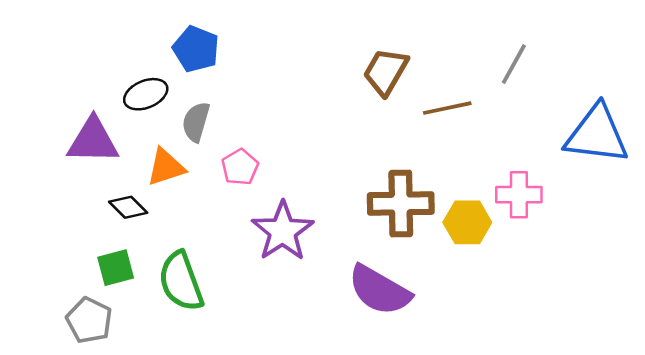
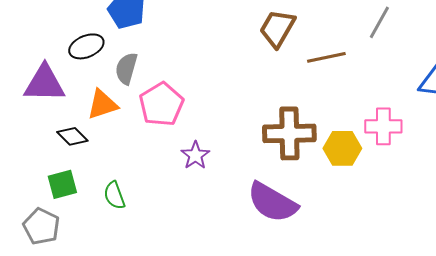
pink pentagon: (240, 167) -> (161, 104), size x1.5
purple star: (283, 231) -> (195, 155), size x0.6
green semicircle: (181, 281) -> (114, 195), size x0.6

